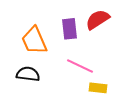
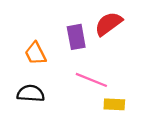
orange trapezoid: (34, 40) -> (35, 53), size x0.7

